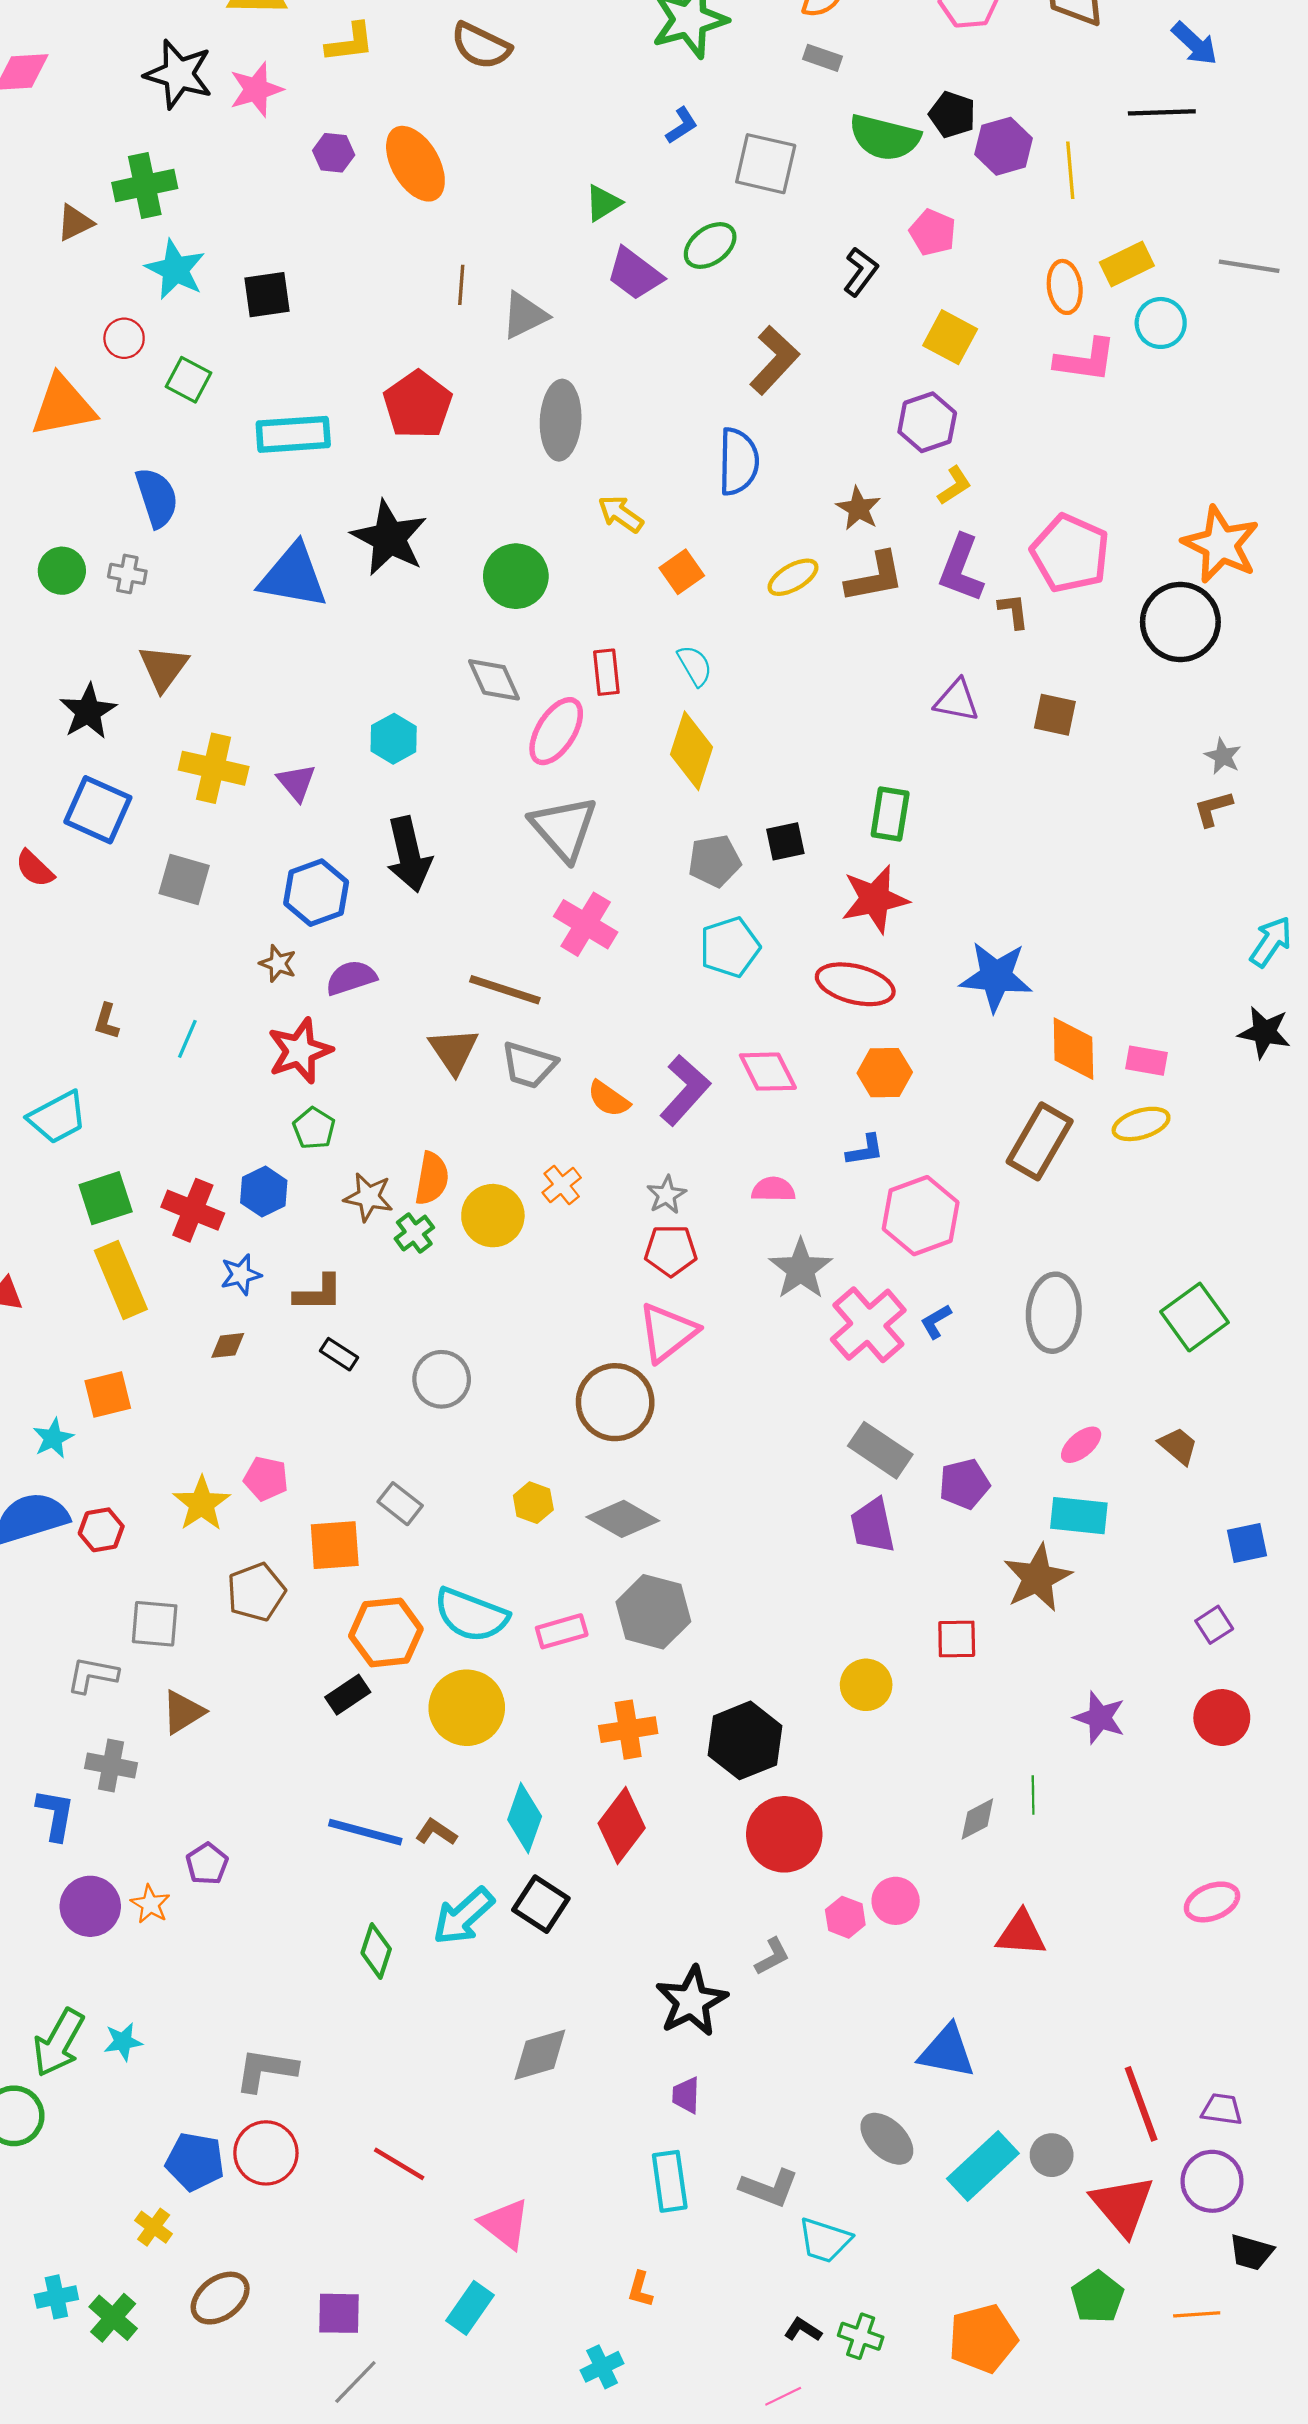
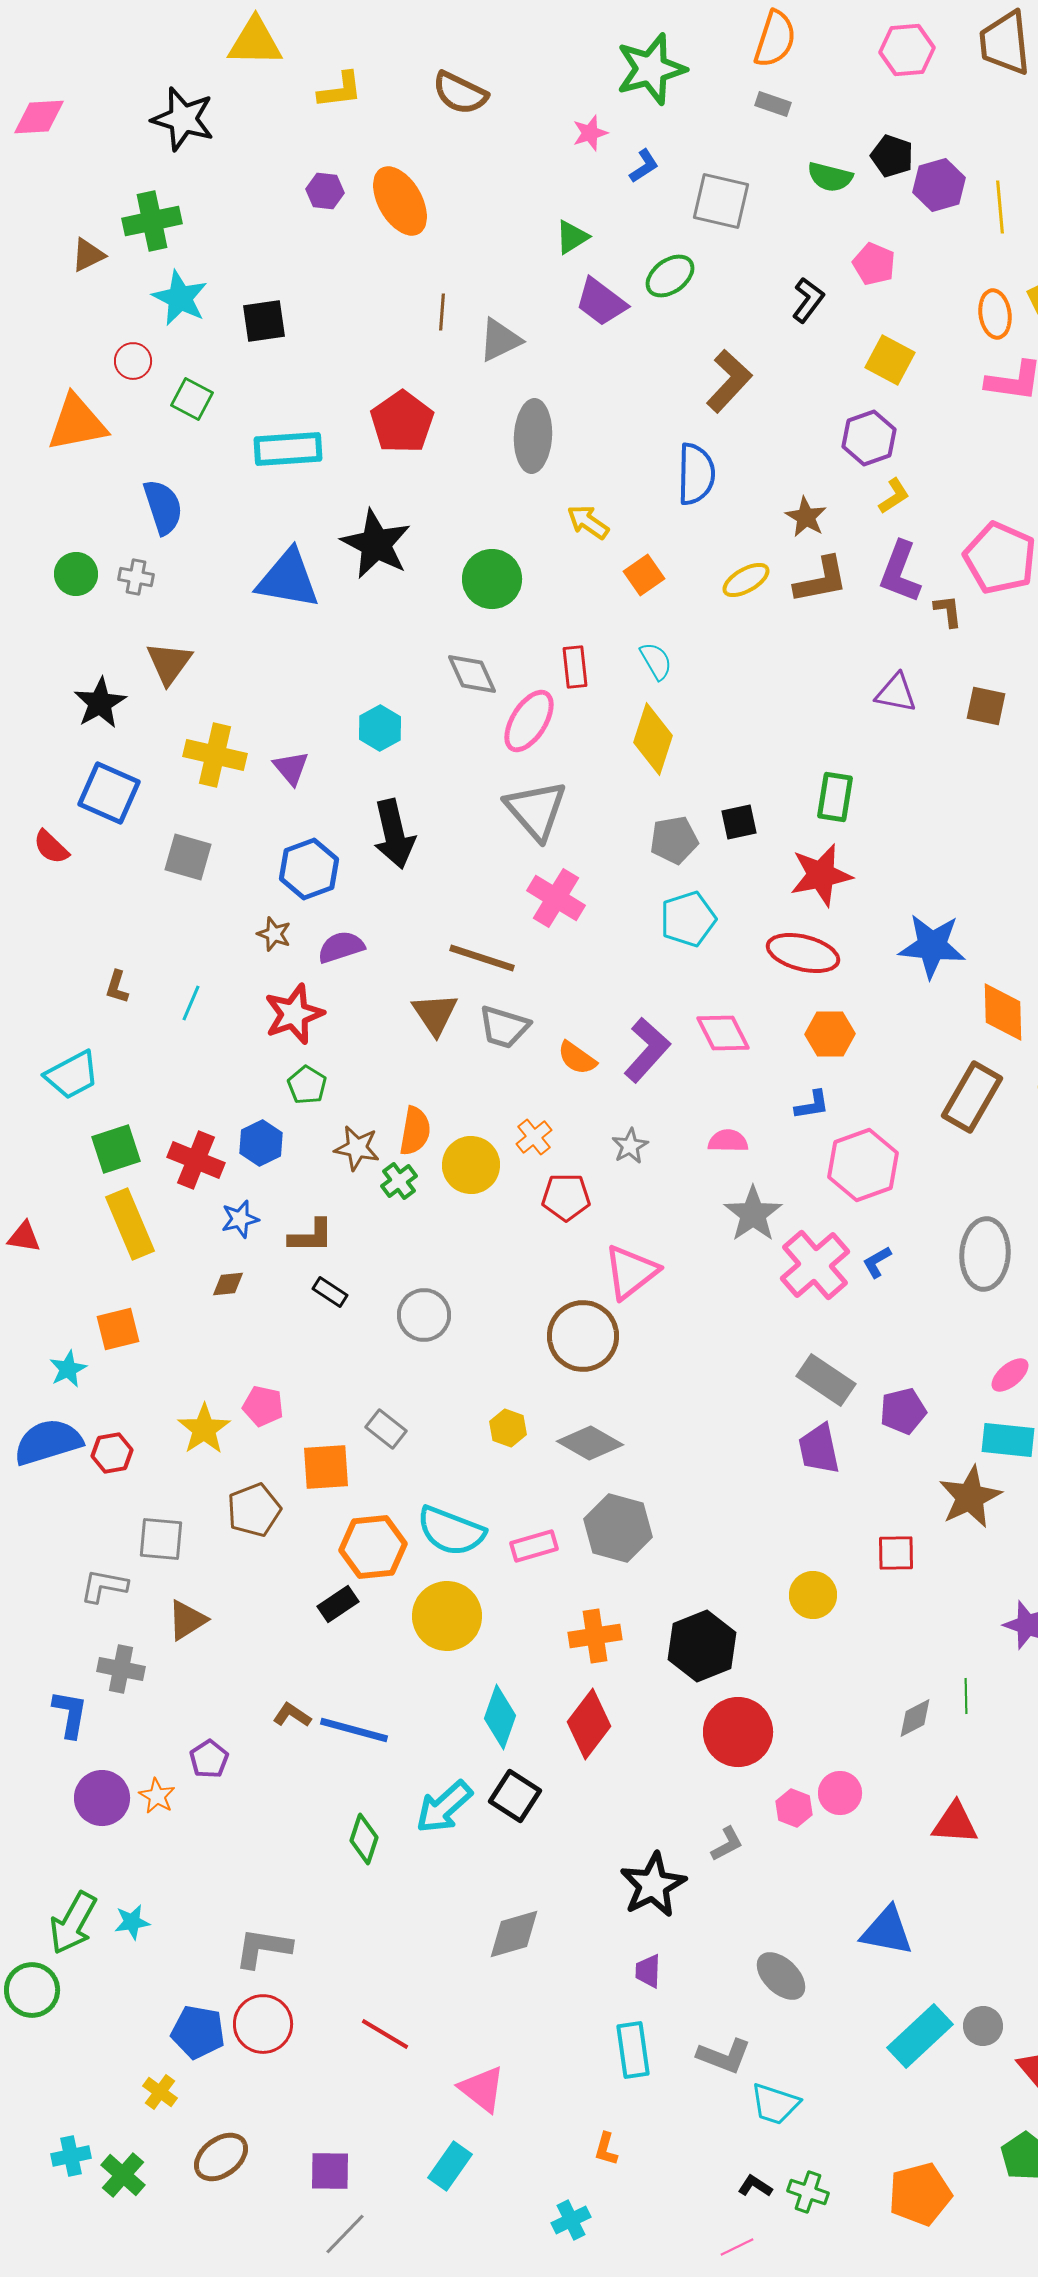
pink star: (256, 89) -> (590, 133), moved, size x0.7
green semicircle: (885, 137) -> (830, 177), size x0.7
red pentagon: (671, 1251) -> (566, 1197), moved
brown L-shape: (436, 1832) -> (292, 1715), moved
gray ellipse: (887, 2139) -> (781, 1976), moved

